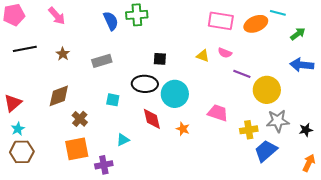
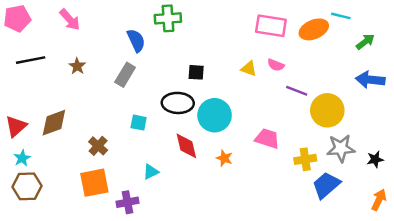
blue semicircle: (111, 21) -> (136, 40), moved
gray rectangle: (102, 61) -> (125, 75), turned -42
brown diamond: (59, 96) -> (54, 123), moved

